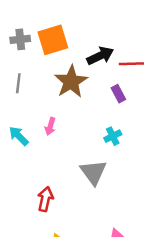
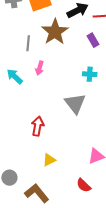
gray line: (18, 83) -> (28, 43), moved
cyan cross: (113, 136) -> (90, 74), turned 32

